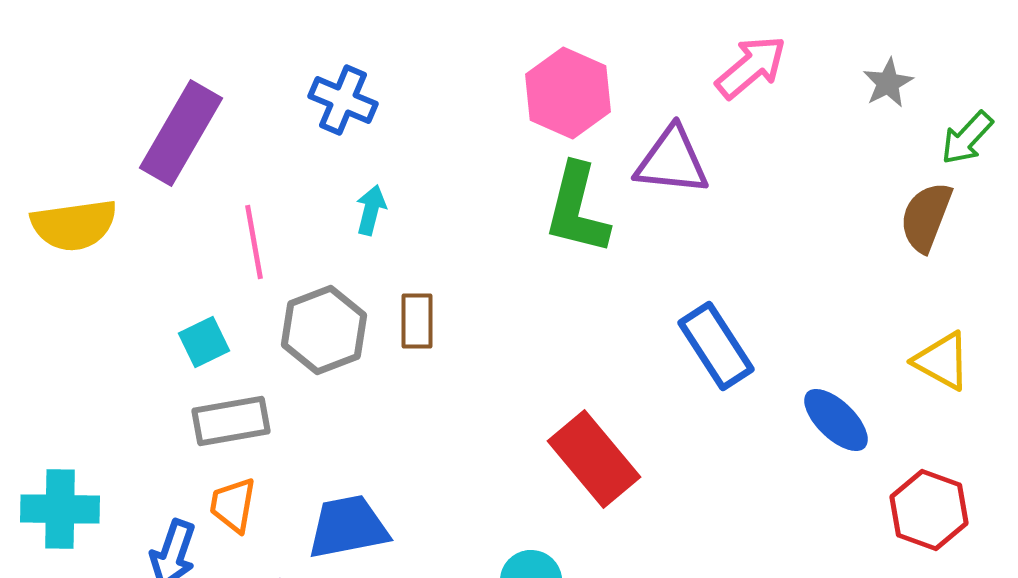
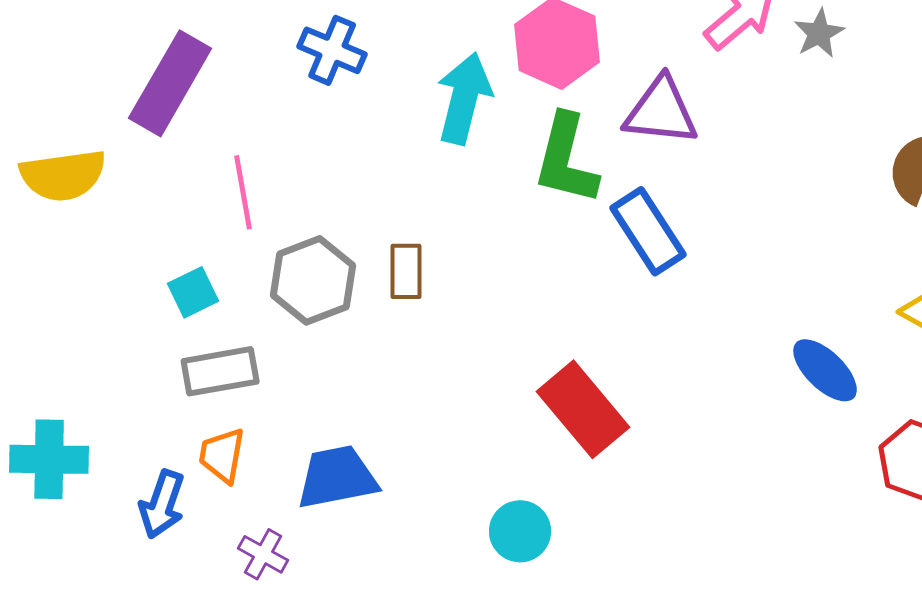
gray star: (888, 83) -> (819, 33), moved
cyan arrow: (371, 210) -> (464, 98), moved, size x1.8
blue rectangle: (716, 346) -> (648, 231), moved

